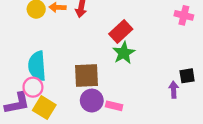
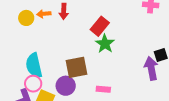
purple arrow: (174, 90) -> (151, 68), size x1.6
purple circle: (92, 101) -> (66, 86), moved

